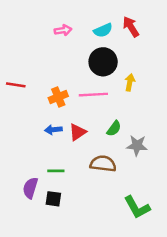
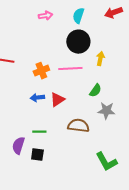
red arrow: (131, 27) -> (113, 13), moved, turned -78
cyan semicircle: (103, 30) -> (78, 16), turned 133
green semicircle: (114, 128) -> (95, 91), moved

